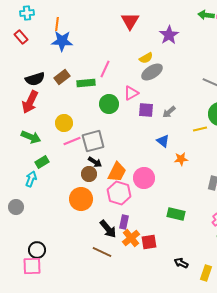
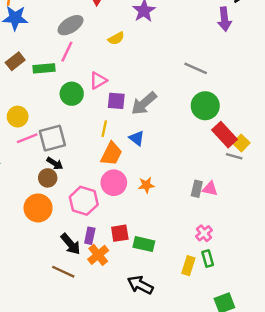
gray ellipse: (152, 72) -> (71, 25), moved
gray arrow: (169, 112) -> (144, 103), size x1.6
yellow line: (200, 129) -> (104, 129), moved, turned -64
orange star: (181, 159) -> (146, 185), moved
orange trapezoid: (117, 172) -> (111, 154), moved
green rectangle: (176, 214) -> (144, 244), moved
red square: (149, 242) -> (120, 233), moved
black arrow: (181, 263) -> (140, 285), moved, size x1.5
yellow rectangle: (206, 273) -> (188, 266), moved

